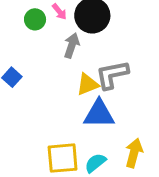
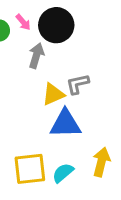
gray L-shape: (112, 75) -> (78, 84), size x0.7

